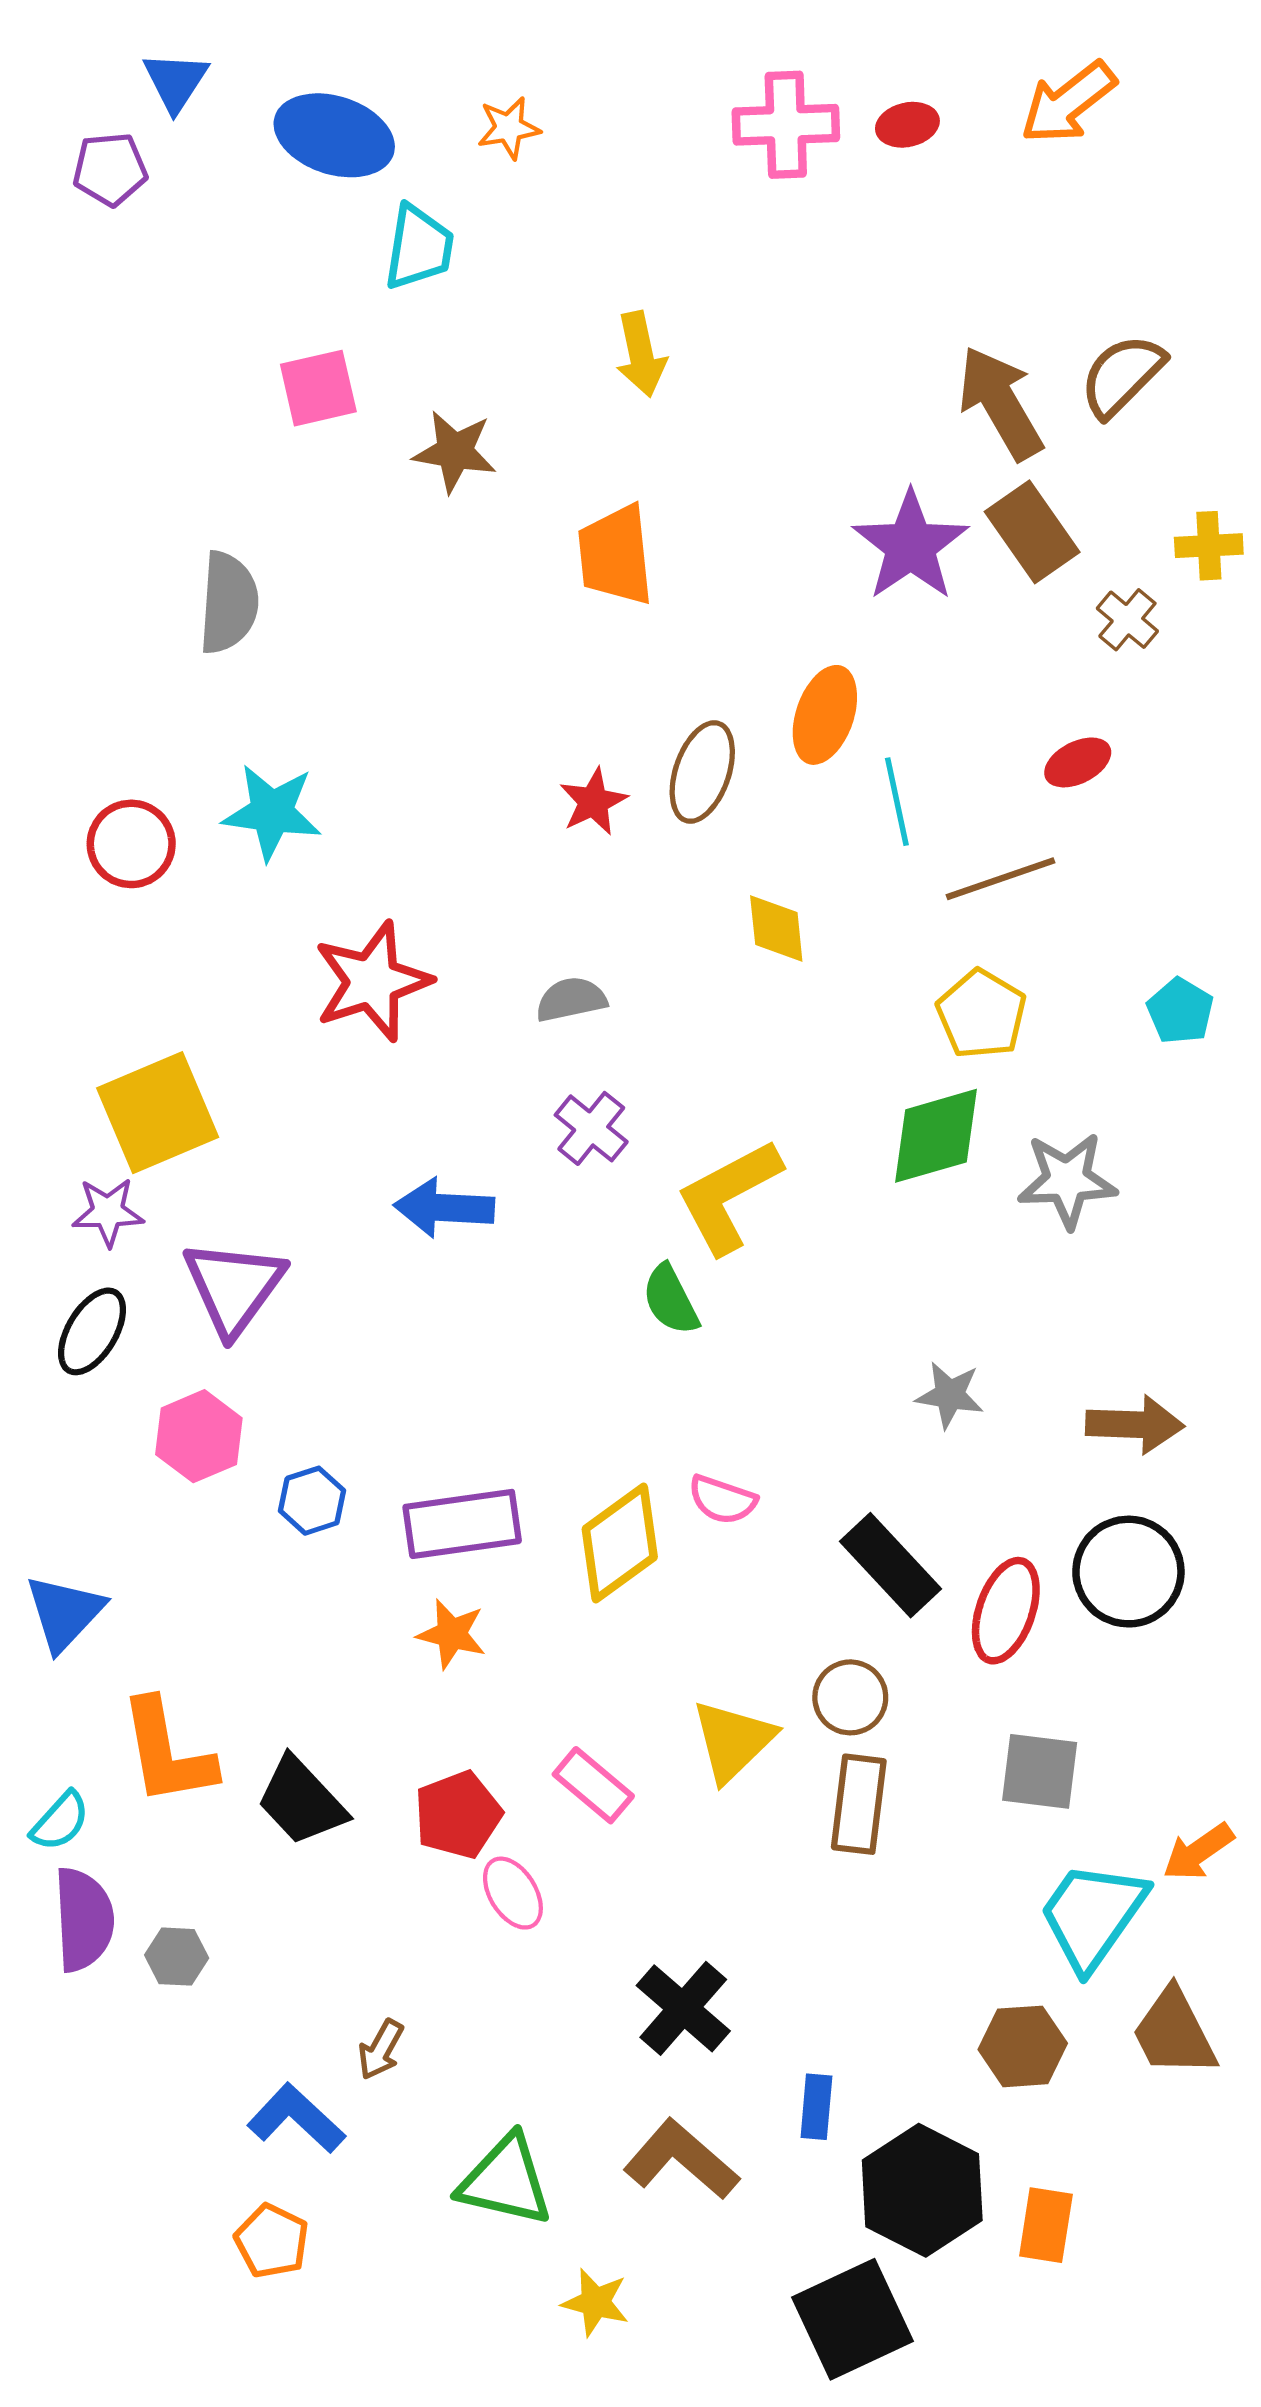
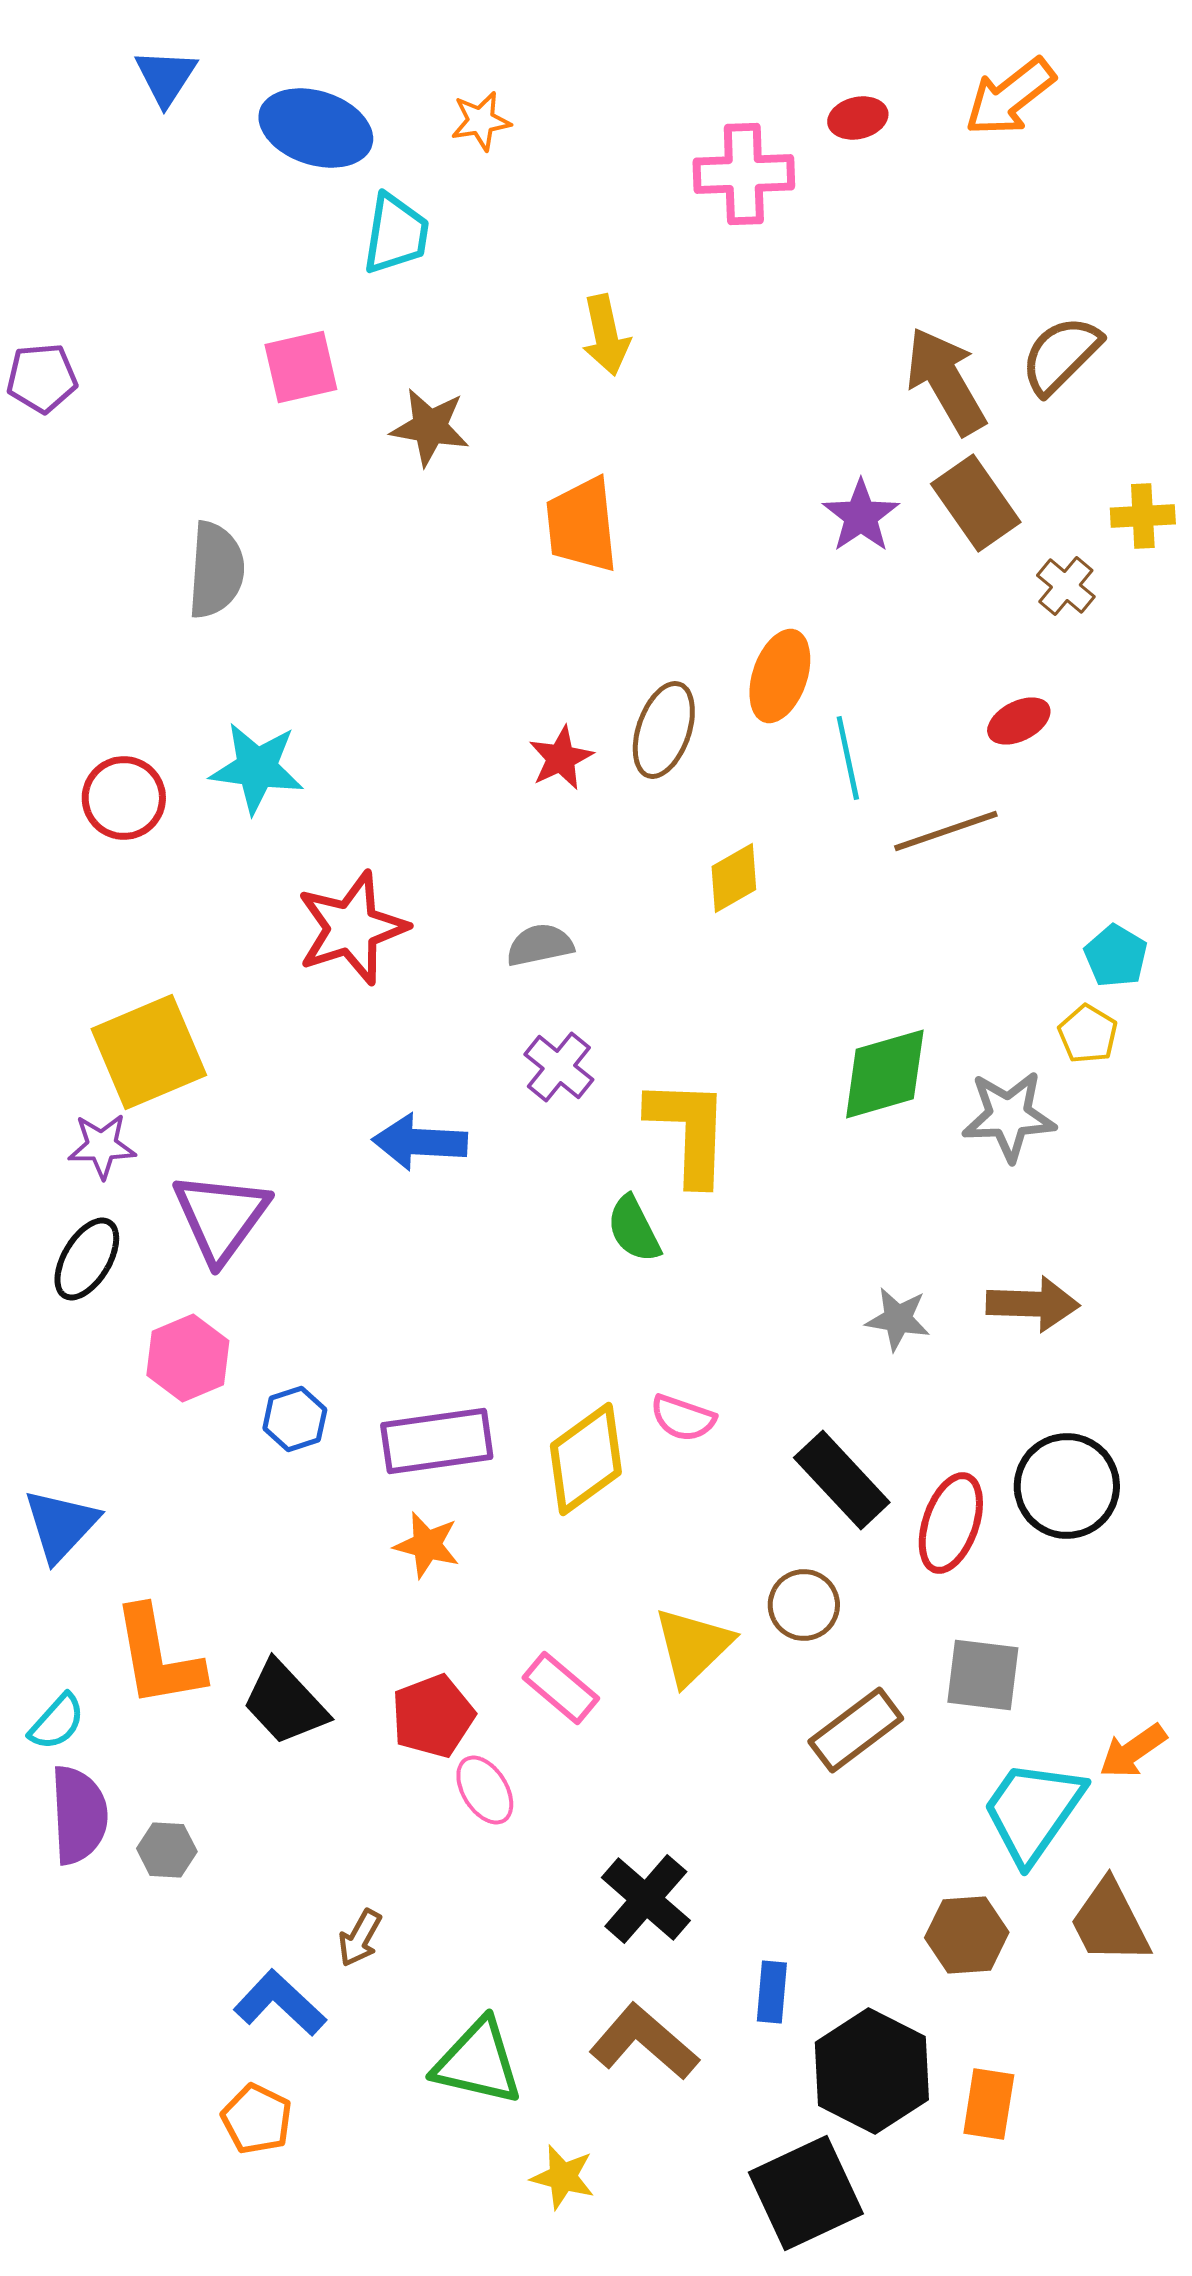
pink cross: (786, 125) -> (744, 174), moved
purple pentagon: (110, 169) -> (42, 378), moved
purple star: (911, 546) -> (861, 516), size x0.7
yellow diamond: (776, 929) -> (734, 878), turned 66
yellow pentagon: (981, 1014) -> (1088, 1034), moved, size x0.7
yellow L-shape: (729, 1196) -> (689, 1131), turned 120
brown arrow: (1135, 1425) -> (1033, 1304), moved
brown rectangle: (859, 1804) -> (856, 1730), moved, turned 46

